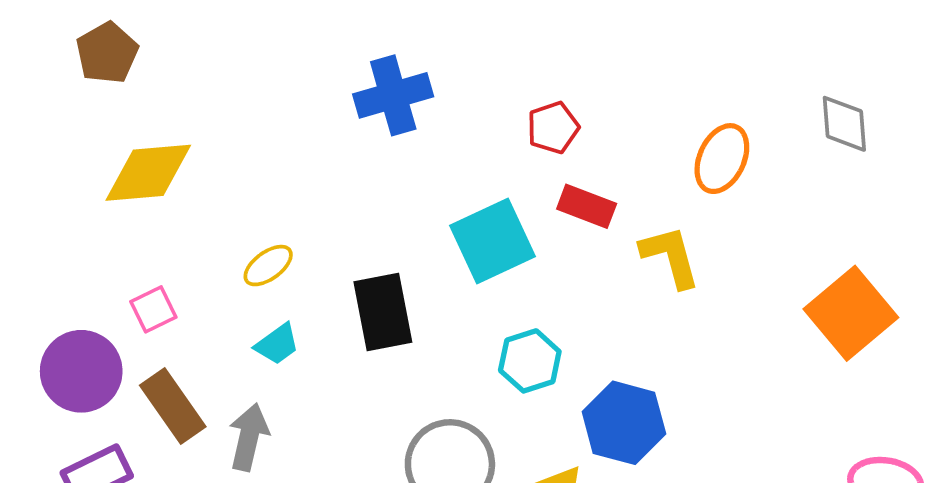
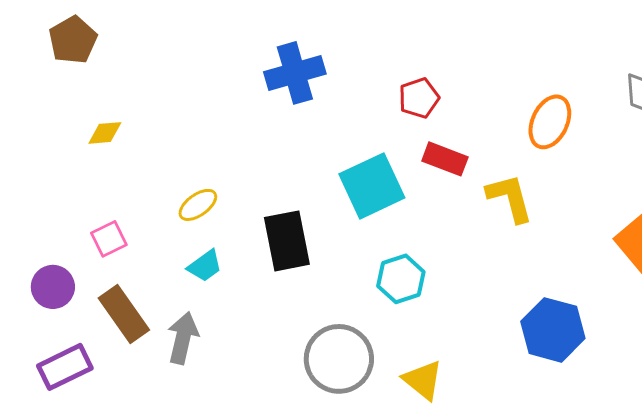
yellow diamond: (148, 173) -> (105, 133), size x0.5
purple circle: (81, 371) -> (53, 287), size x0.7
blue hexagon: (624, 423) -> (553, 330), moved

